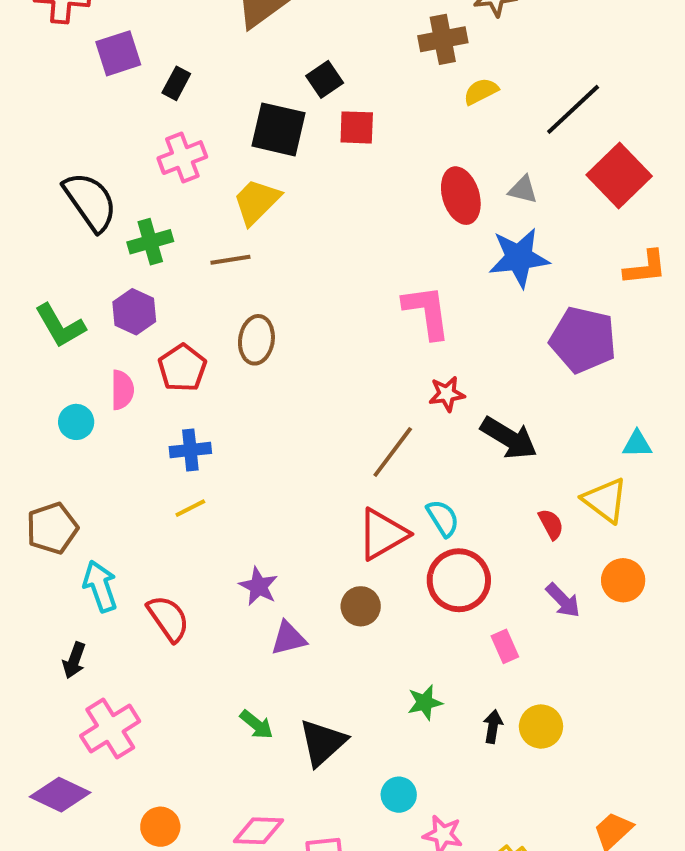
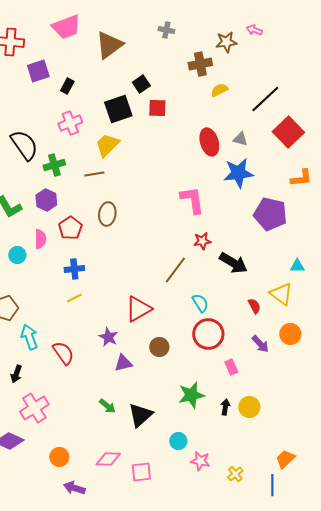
black square: (279, 129) -> (118, 109), turned -32
red triangle: (383, 534) -> (138, 309), moved
green star: (425, 702) -> (191, 395), size x1.5

